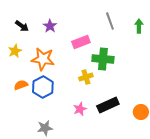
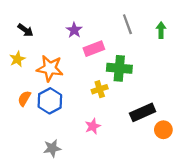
purple star: (50, 26) -> (74, 30), moved
orange semicircle: (21, 85) -> (24, 98), turned -40
black rectangle: (108, 105) -> (143, 112), moved

